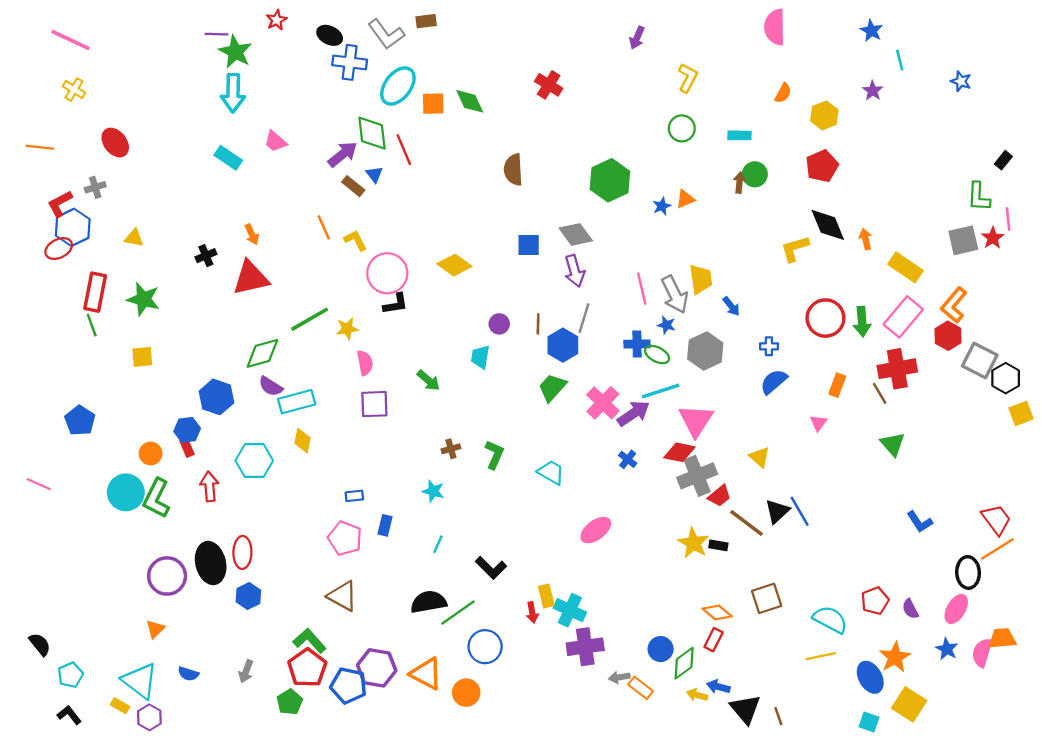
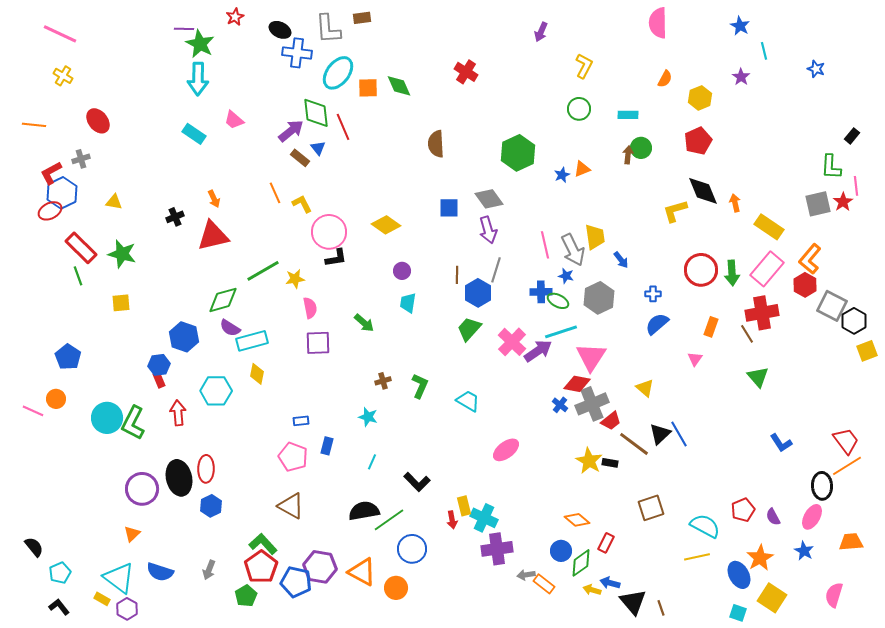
gray L-shape: (386, 34) -> (328, 29), turned 32
red rectangle: (95, 292) -> (81, 248), turned -56
purple circle: (499, 324) -> (402, 271), moved
orange circle: (151, 453) -> (56, 399), moved
blue cross: (628, 459) -> (560, 405), moved
orange diamond: (717, 613) -> (577, 520), moved
pink semicircle: (982, 653) -> (834, 595), moved
blue semicircle: (188, 674) -> (160, 572), size x1.5

